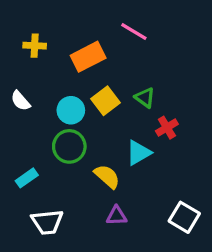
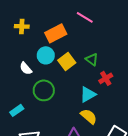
white semicircle: (20, 101) -> (26, 68), moved
cyan circle: (71, 110) -> (46, 55), moved
yellow semicircle: (107, 176) -> (89, 116), moved

